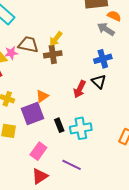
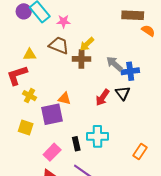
gray arrow: (106, 29) -> (114, 64), moved
pink star: (11, 53) -> (63, 21), moved
orange triangle: (42, 96) -> (64, 99), turned 40
black rectangle: (59, 125) -> (76, 144), moved

